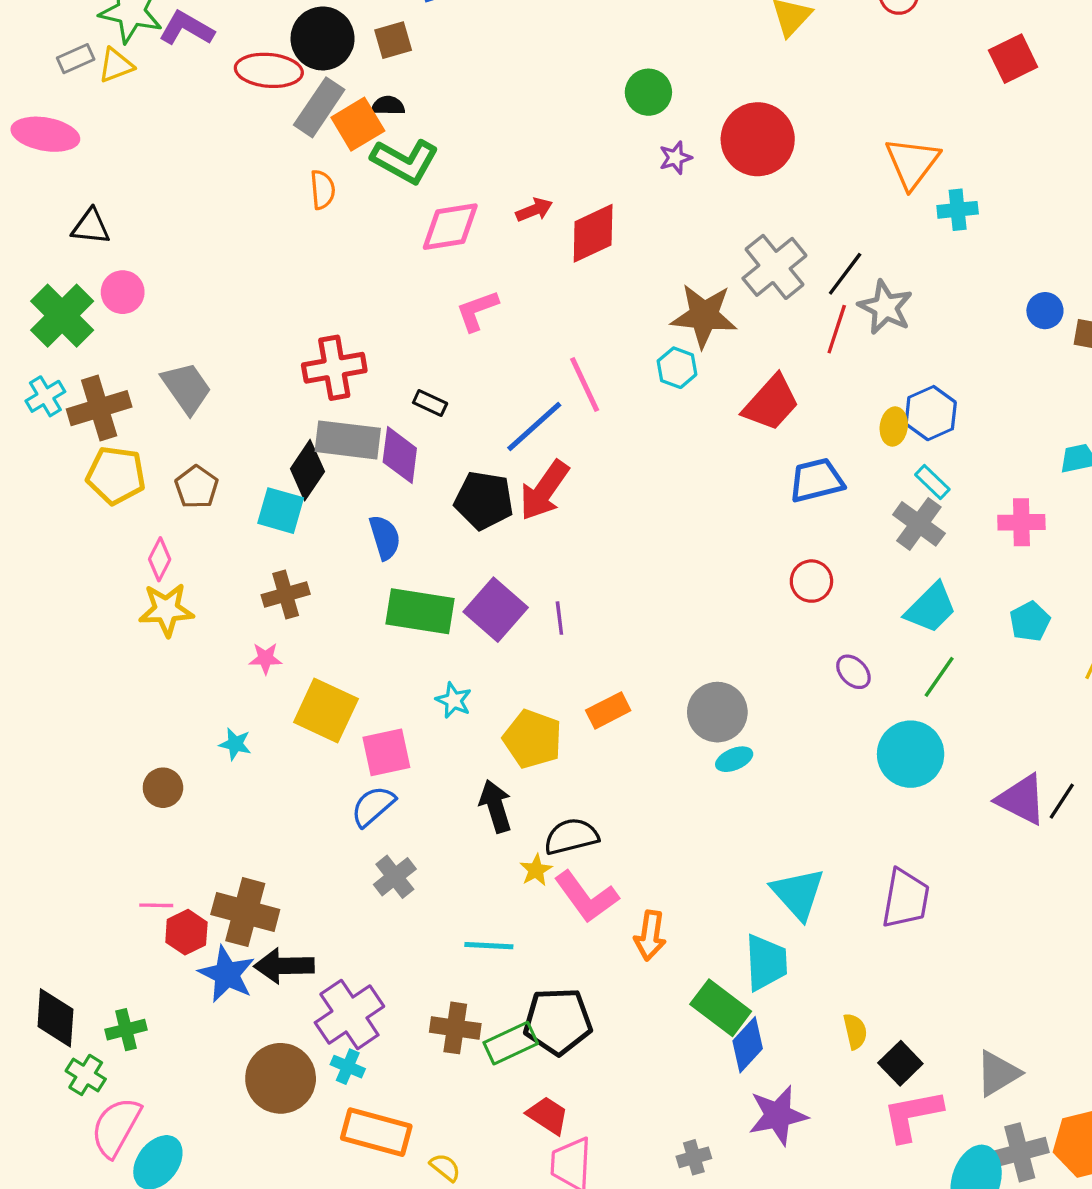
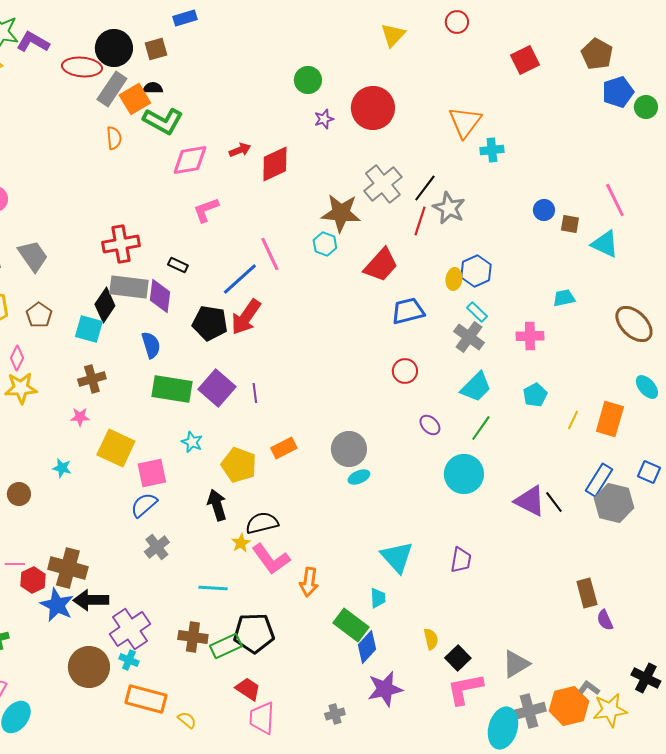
black line: (1062, 801) -> (554, 502), turned -70
purple trapezoid: (906, 899) -> (461, 560), size x0.7
cyan trapezoid: (766, 962) -> (378, 598), size x0.6

